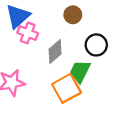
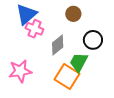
orange square: (66, 88) -> (67, 77), turned -30

